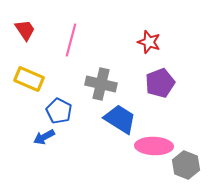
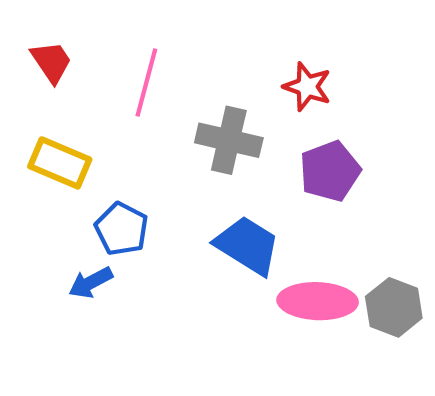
gray cross: (101, 84) -> (229, 140), moved
gray hexagon: (186, 165) -> (394, 307), moved

